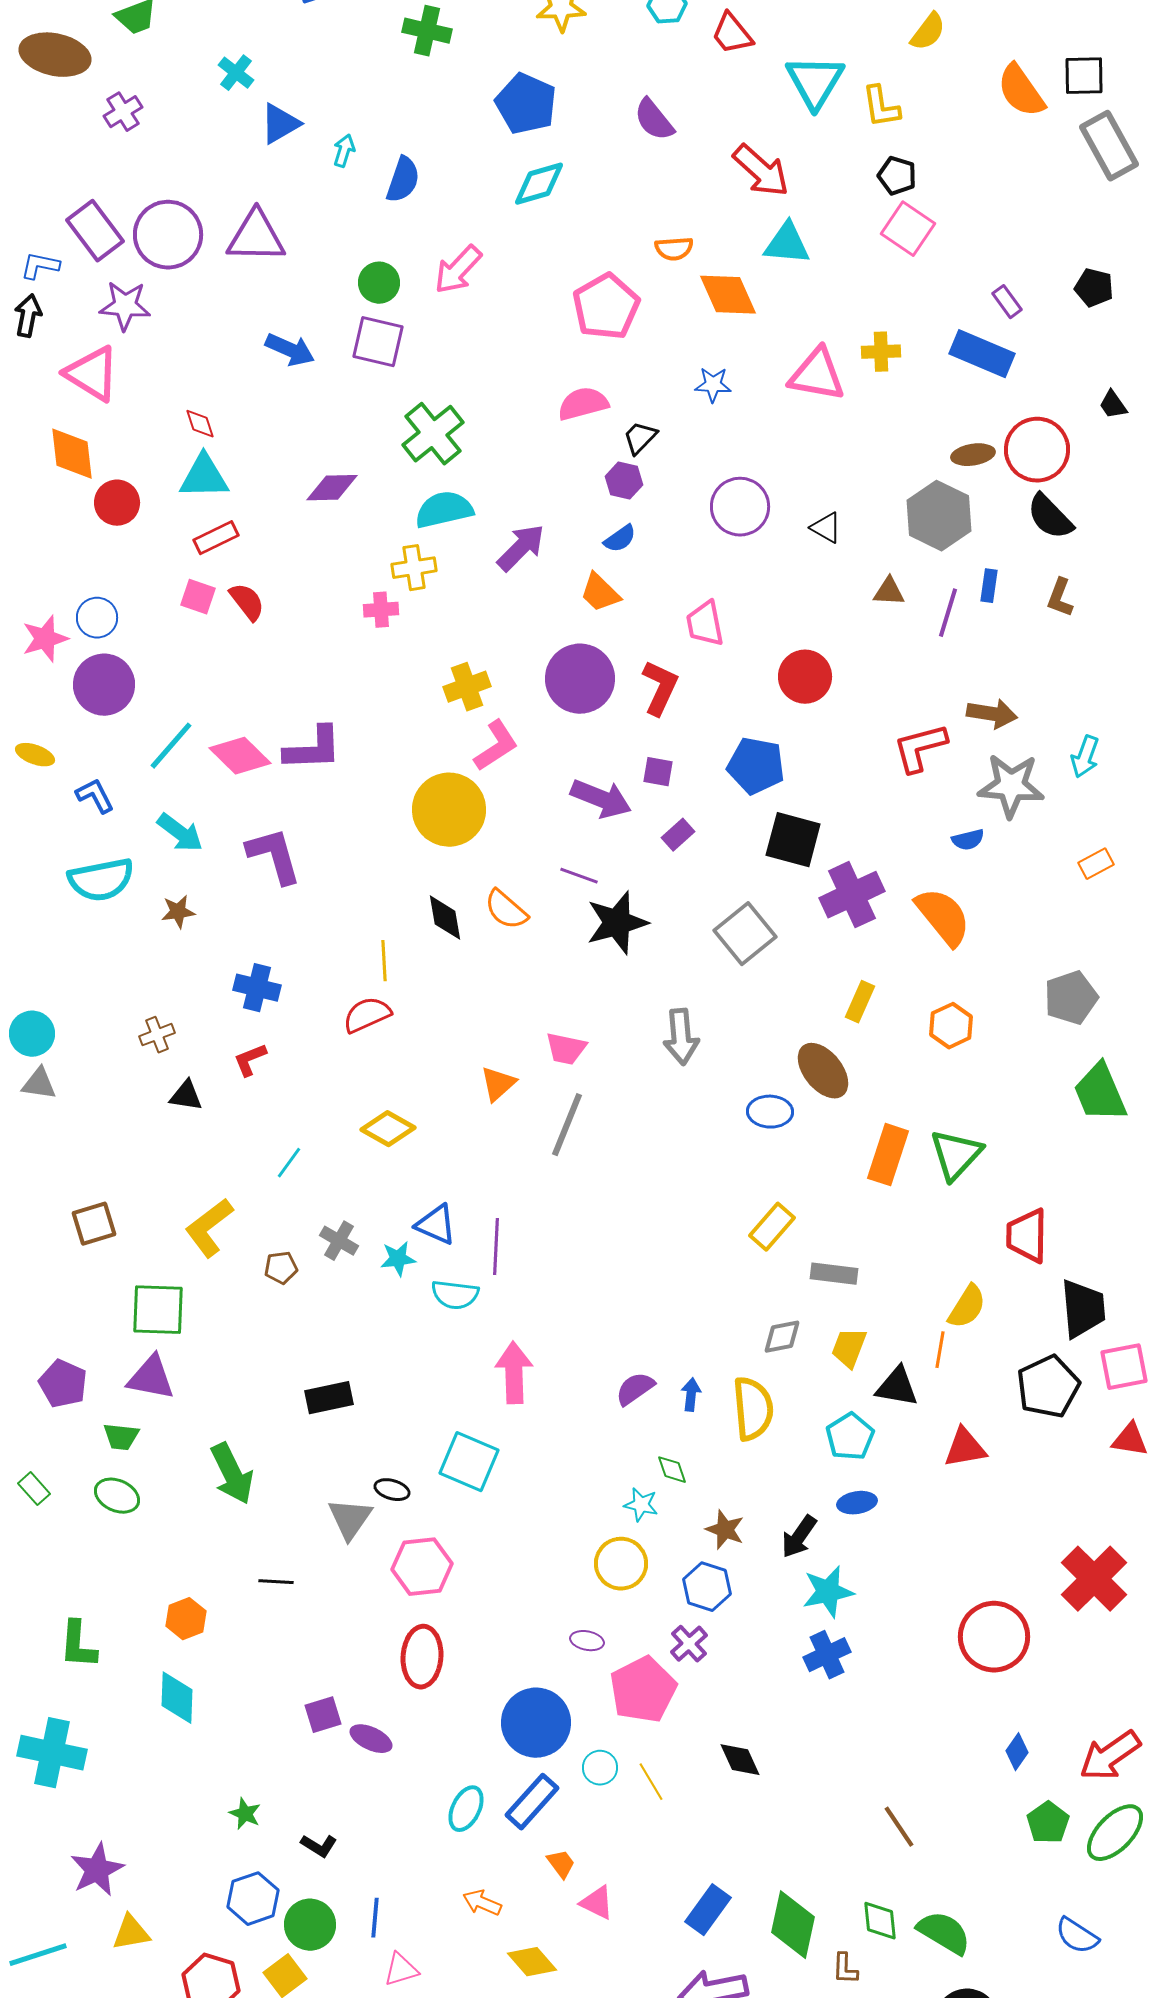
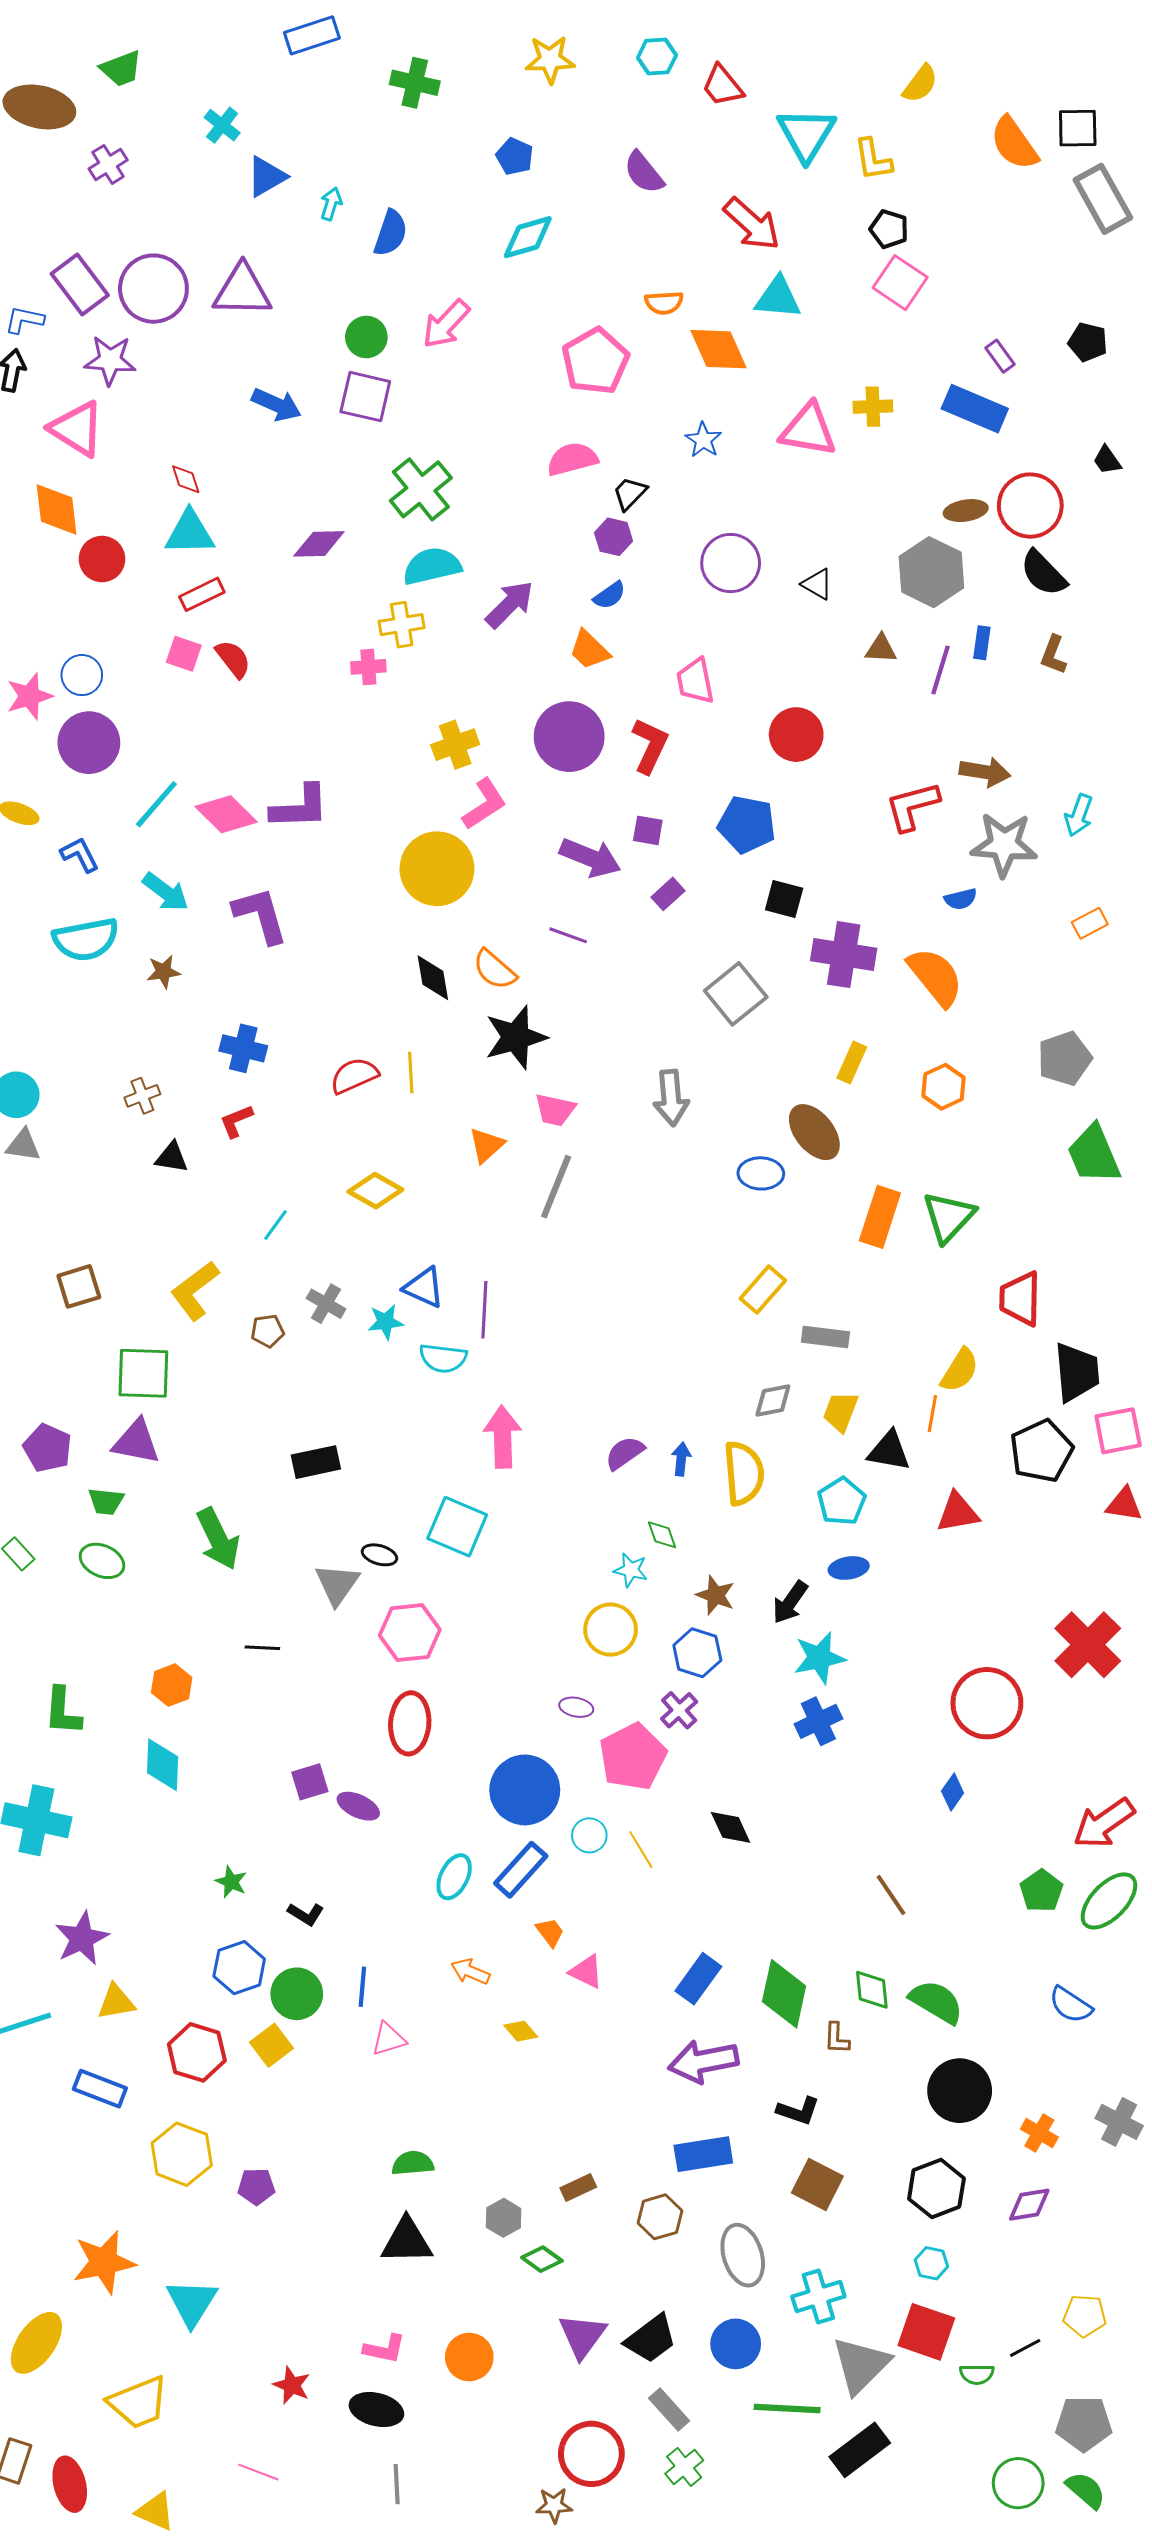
blue pentagon: (526, 104) -> (515, 156), size x0.6
blue star: (713, 385) -> (703, 440), turned 30
black square: (793, 840) -> (784, 899), size x0.7
purple cross: (852, 895) -> (844, 955), turned 34
black star: (617, 923) -> (516, 1037), moved
yellow line: (384, 961) -> (411, 1073), moved
blue diamond: (1017, 1752) -> (953, 1792), moved
yellow diamond: (532, 1962) -> (521, 2031), size x0.7

